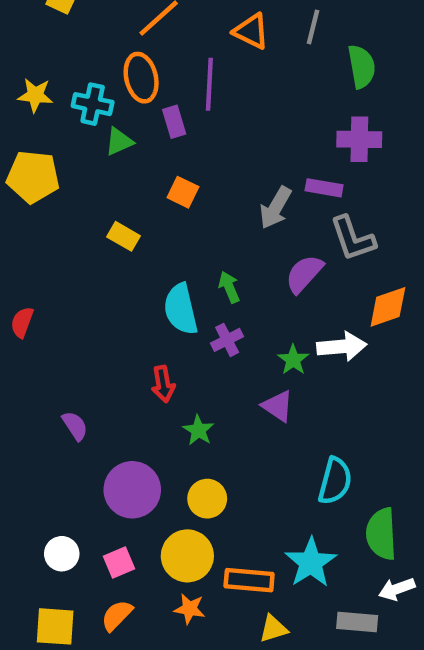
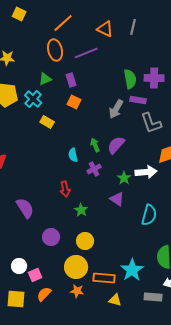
green semicircle: (361, 67) -> (130, 79), moved
purple line: (209, 84) -> (86, 53), turned 65
cyan cross: (93, 104) -> (33, 99), moved, turned 30
purple rectangle: (174, 122) -> (71, 80), moved
purple semicircle: (304, 274) -> (116, 145), moved
cyan semicircle: (181, 309) -> (73, 155), size x0.6
purple semicircle: (75, 426) -> (25, 208), size x1.5
cyan semicircle: (335, 481) -> (149, 215), moved
purple circle: (132, 490) -> (51, 237), size x0.7
pink square: (119, 563) -> (35, 275), moved
yellow triangle: (273, 629) -> (115, 300), turned 32

